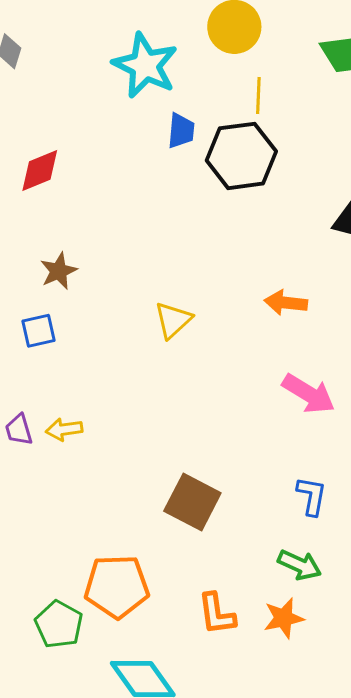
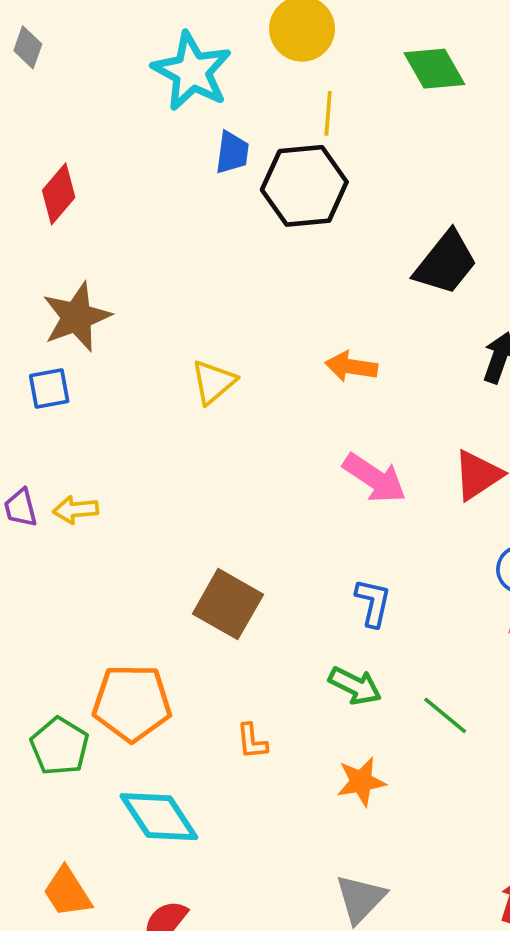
red diamond: (40, 171) -> (59, 194), turned -30
brown star: (59, 271) -> (77, 317), size x1.5
orange L-shape: (217, 614) -> (252, 741), size x0.7
orange star: (284, 618) -> (361, 782), moved

